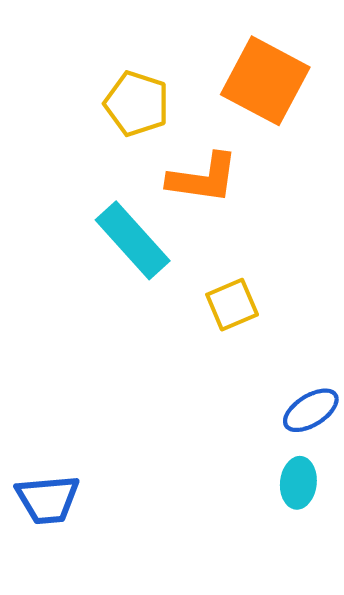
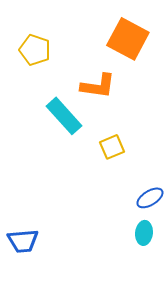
yellow pentagon: (137, 104) -> (35, 50), moved

